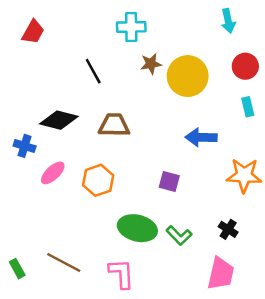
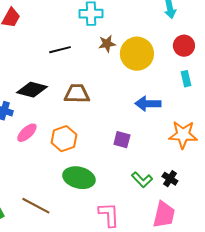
black line: (93, 71) -> (60, 50), turned -75
green ellipse: (137, 228) -> (79, 178), moved
green L-shape: (179, 235) -> (142, 180), moved
pink L-shape: (121, 274) -> (109, 215), moved

